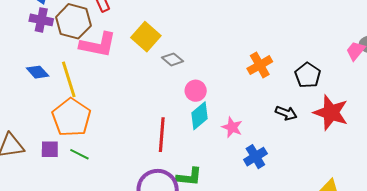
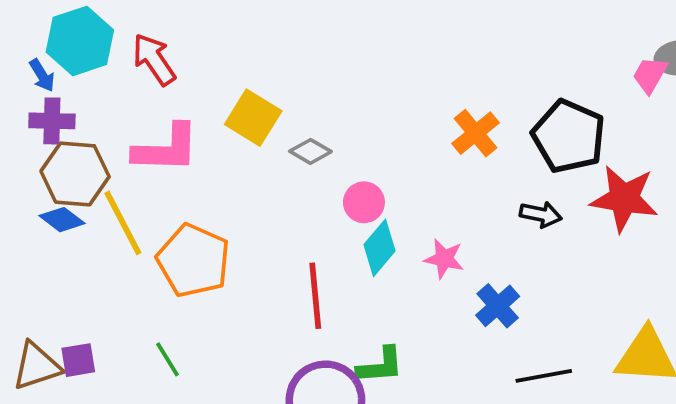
brown hexagon: (73, 21) -> (75, 174), moved
black pentagon: (308, 75) -> (569, 136), size x1.5
orange pentagon: (71, 117) -> (193, 260), moved
purple square: (50, 149) -> (78, 360), moved
green line: (79, 154) -> (168, 359), turned 42

